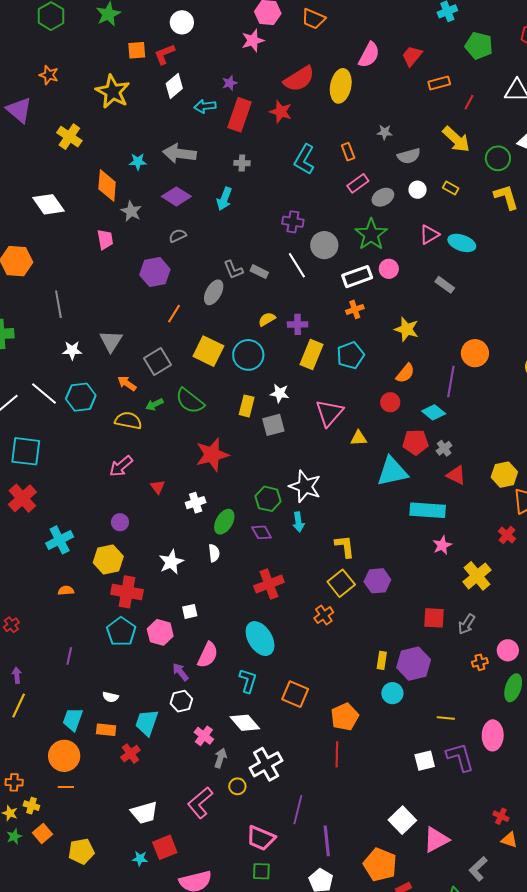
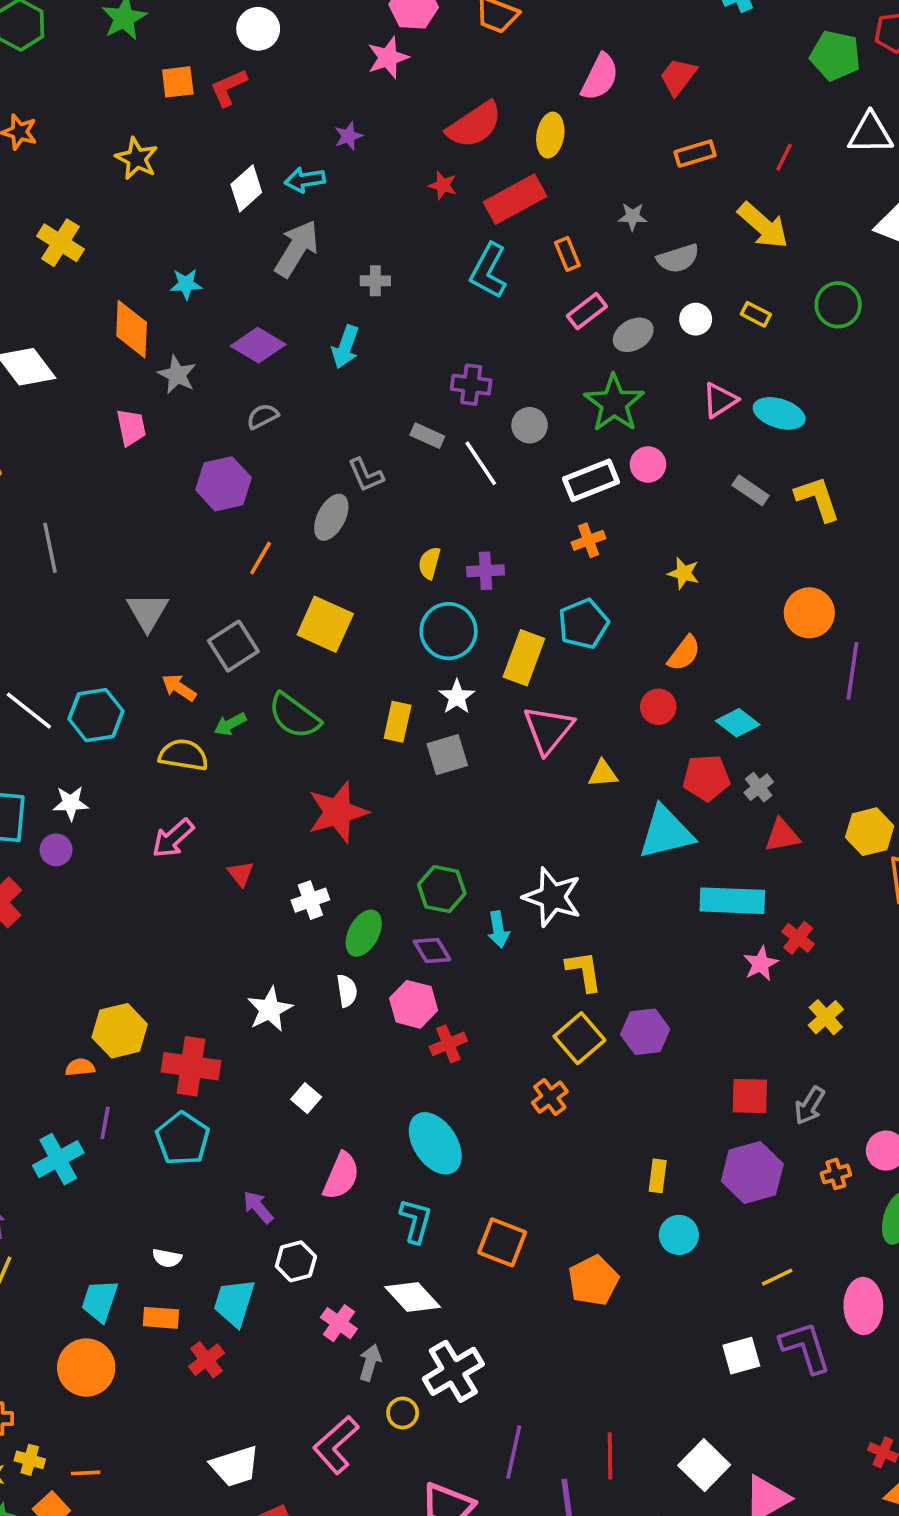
green pentagon: (479, 46) -> (835, 56), moved
orange rectangle: (439, 83) -> (695, 154), moved
white diamond: (174, 86) -> (246, 188), moved
yellow ellipse: (341, 86) -> (550, 135), size x0.7
yellow star: (113, 92) -> (137, 158), size x0.7
red star: (281, 112) -> (443, 185), size x0.7
red rectangle: (239, 115) -> (515, 199), moved, turned 44
gray arrow: (179, 154) -> (297, 249), moved, turned 116
green circle: (498, 158) -> (838, 305), moved
yellow L-shape: (506, 197) -> (818, 499), moved
gray circle: (324, 245) -> (530, 425), size x0.7
gray rectangle: (259, 272) -> (427, 436), moved
yellow semicircle: (267, 319) -> (429, 563), turned -42
yellow star: (407, 329) -> (684, 573), size x0.7
white star: (72, 350) -> (71, 803), moved
yellow rectangle: (311, 354) -> (524, 658), moved
cyan circle: (248, 355) -> (449, 631), moved
purple line: (451, 382) -> (852, 671), moved
white star: (280, 393) -> (457, 697), turned 30
red triangle: (456, 475) -> (782, 835), turned -35
white star: (305, 486) -> (552, 897), moved
purple circle: (120, 522) -> (56, 850), moved
red cross: (507, 535) -> (798, 938), moved
cyan cross: (60, 540) -> (58, 1159), moved
yellow hexagon: (108, 559) -> (120, 1031), moved
yellow cross: (477, 576) -> (826, 1017), size x0.7
red cross: (269, 584) -> (448, 1044), size x0.7
white square: (190, 611) -> (306, 1098), turned -35
pink hexagon: (160, 632) -> (414, 1004), moved
purple line: (69, 656) -> (105, 1123), moved
purple hexagon: (414, 664) -> (752, 1172), moved
purple arrow: (180, 672) -> (258, 1207), moved
yellow line: (446, 718) -> (777, 1277), turned -30
red line: (337, 754) -> (610, 1456), moved
orange line: (66, 787) -> (86, 1473), moved

